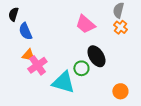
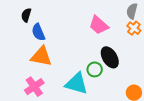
orange triangle: (28, 55) -> (41, 56), size x1.6
pink cross: (37, 65) -> (34, 87), moved

